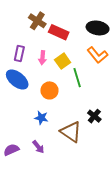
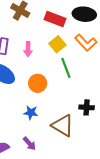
red rectangle: (59, 32) -> (55, 19), moved
yellow square: (63, 61) -> (57, 44), moved
black cross: (94, 116) -> (87, 107), turned -32

